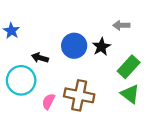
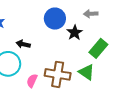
blue circle: (74, 46) -> (55, 19), moved
green triangle: (130, 94) -> (87, 72), moved

